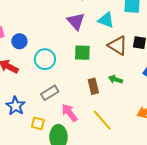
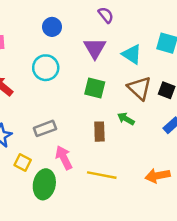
blue circle: (19, 41) -> (52, 27), moved
cyan circle: (45, 59) -> (46, 68), moved
green arrow: (115, 79) -> (126, 119), moved
yellow line: (102, 120) -> (102, 175), turned -50

